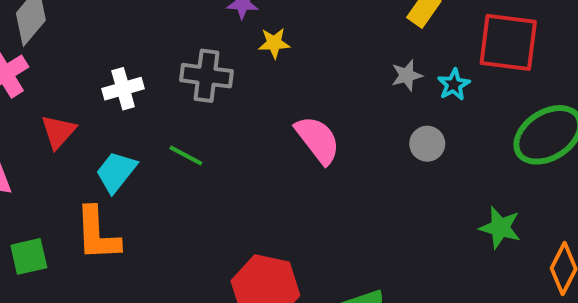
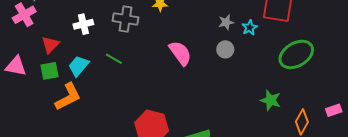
gray circle: (427, 144) -> (225, 49), moved
orange L-shape: (97, 234) -> (68, 97), turned -116
green square: (29, 256) -> (50, 71), moved

